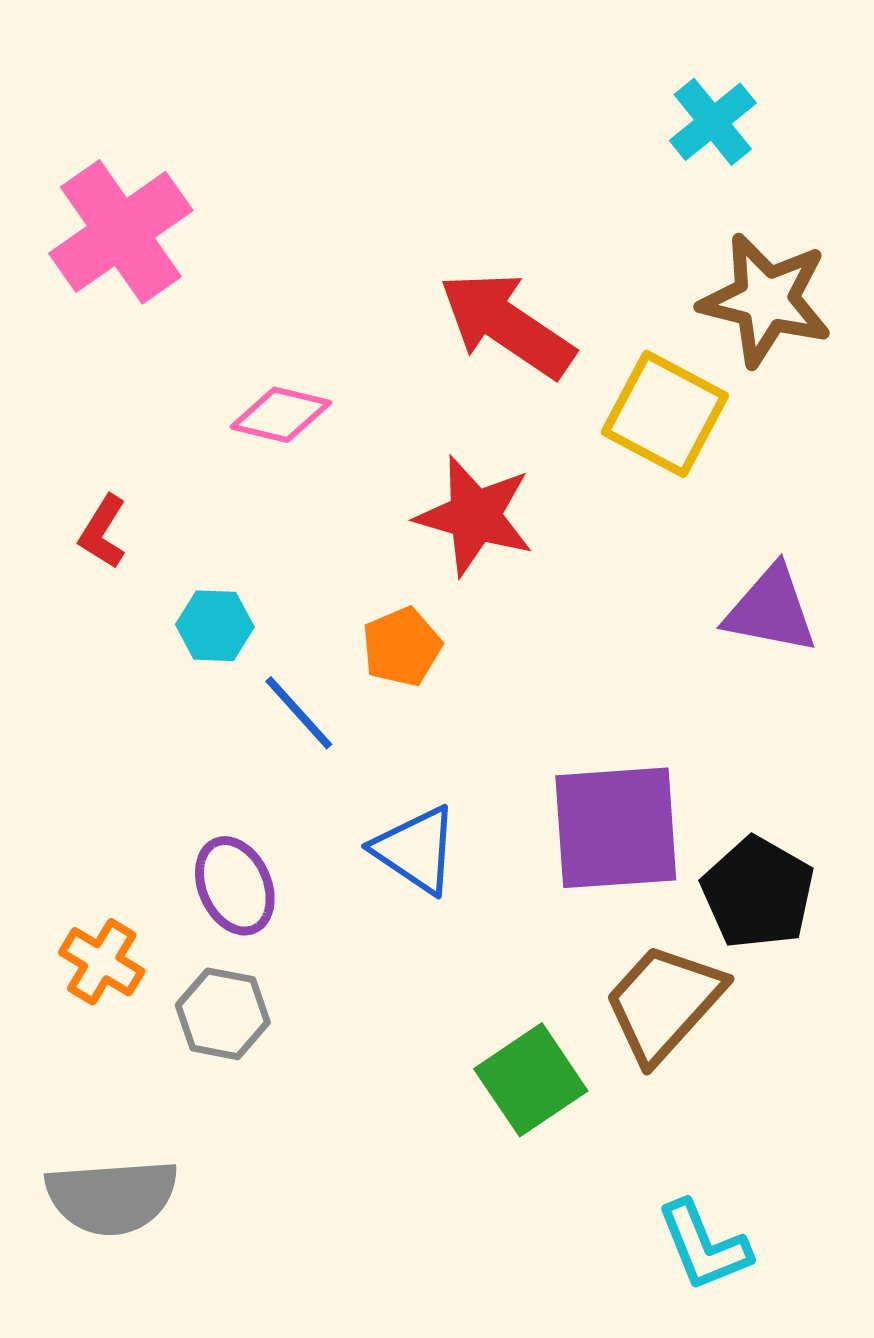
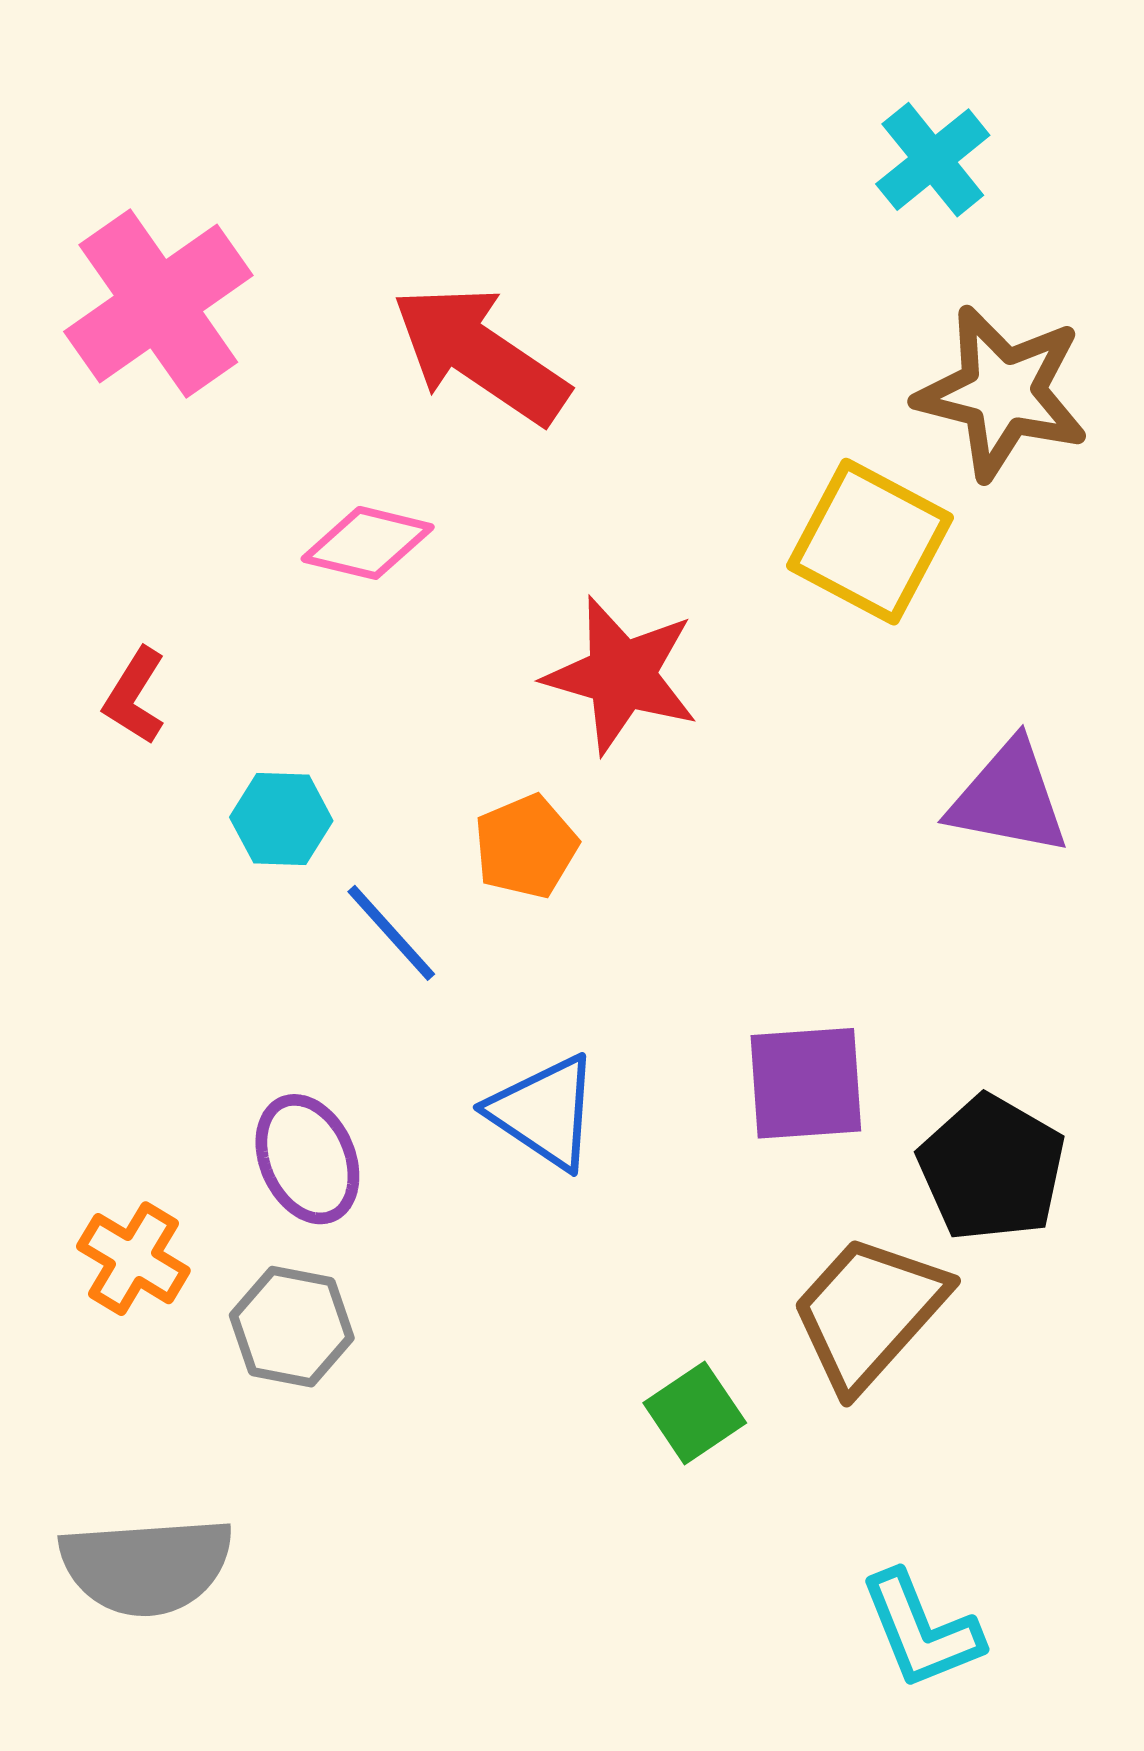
red arrow: (507, 325) -> (480, 355), moved
purple square: (616, 828) -> (806, 1083), size x0.7
green square: (531, 1080) -> (695, 1413), size x0.7

